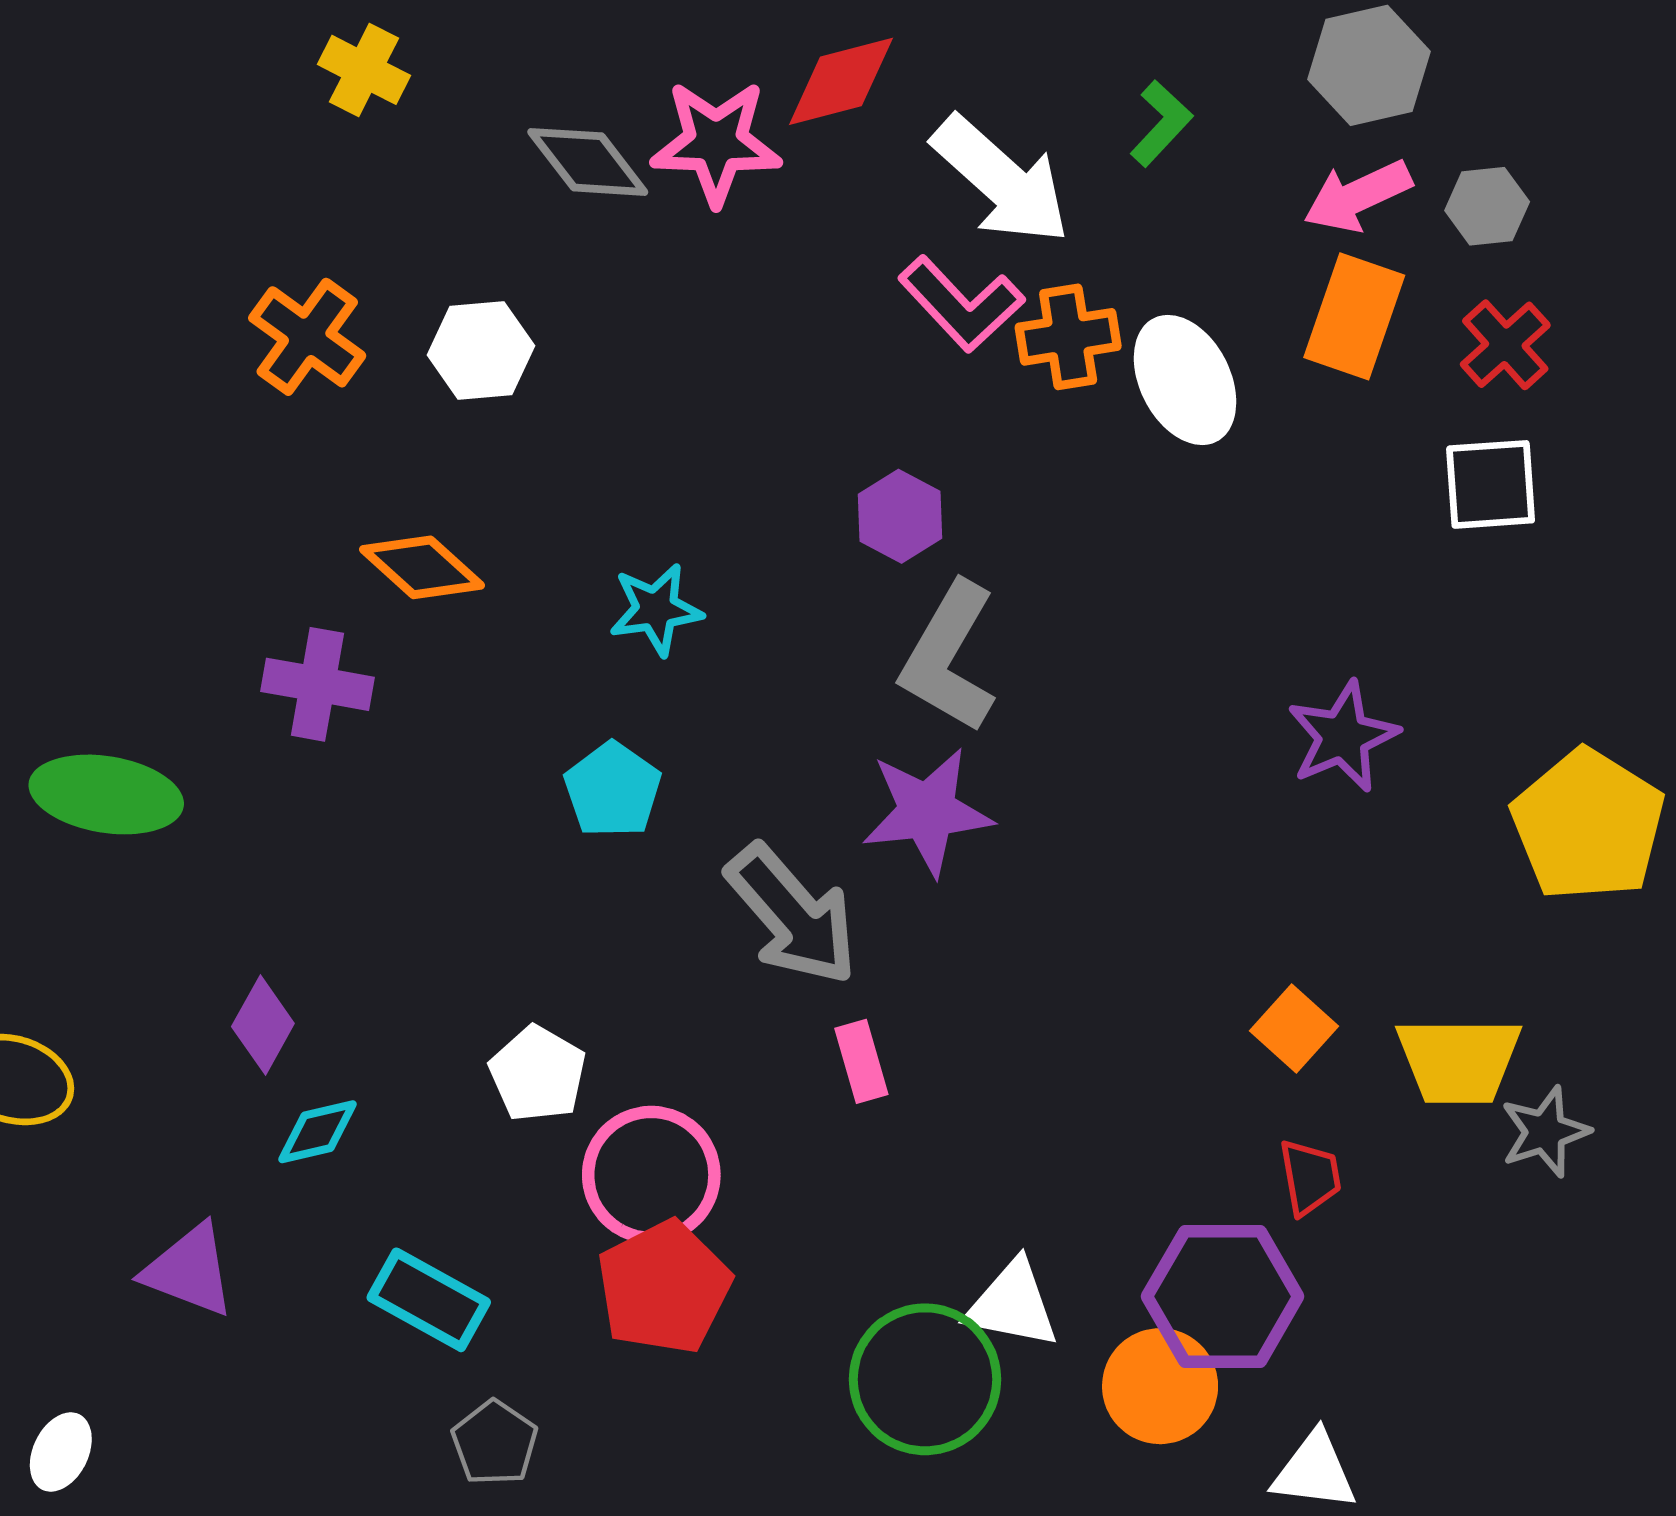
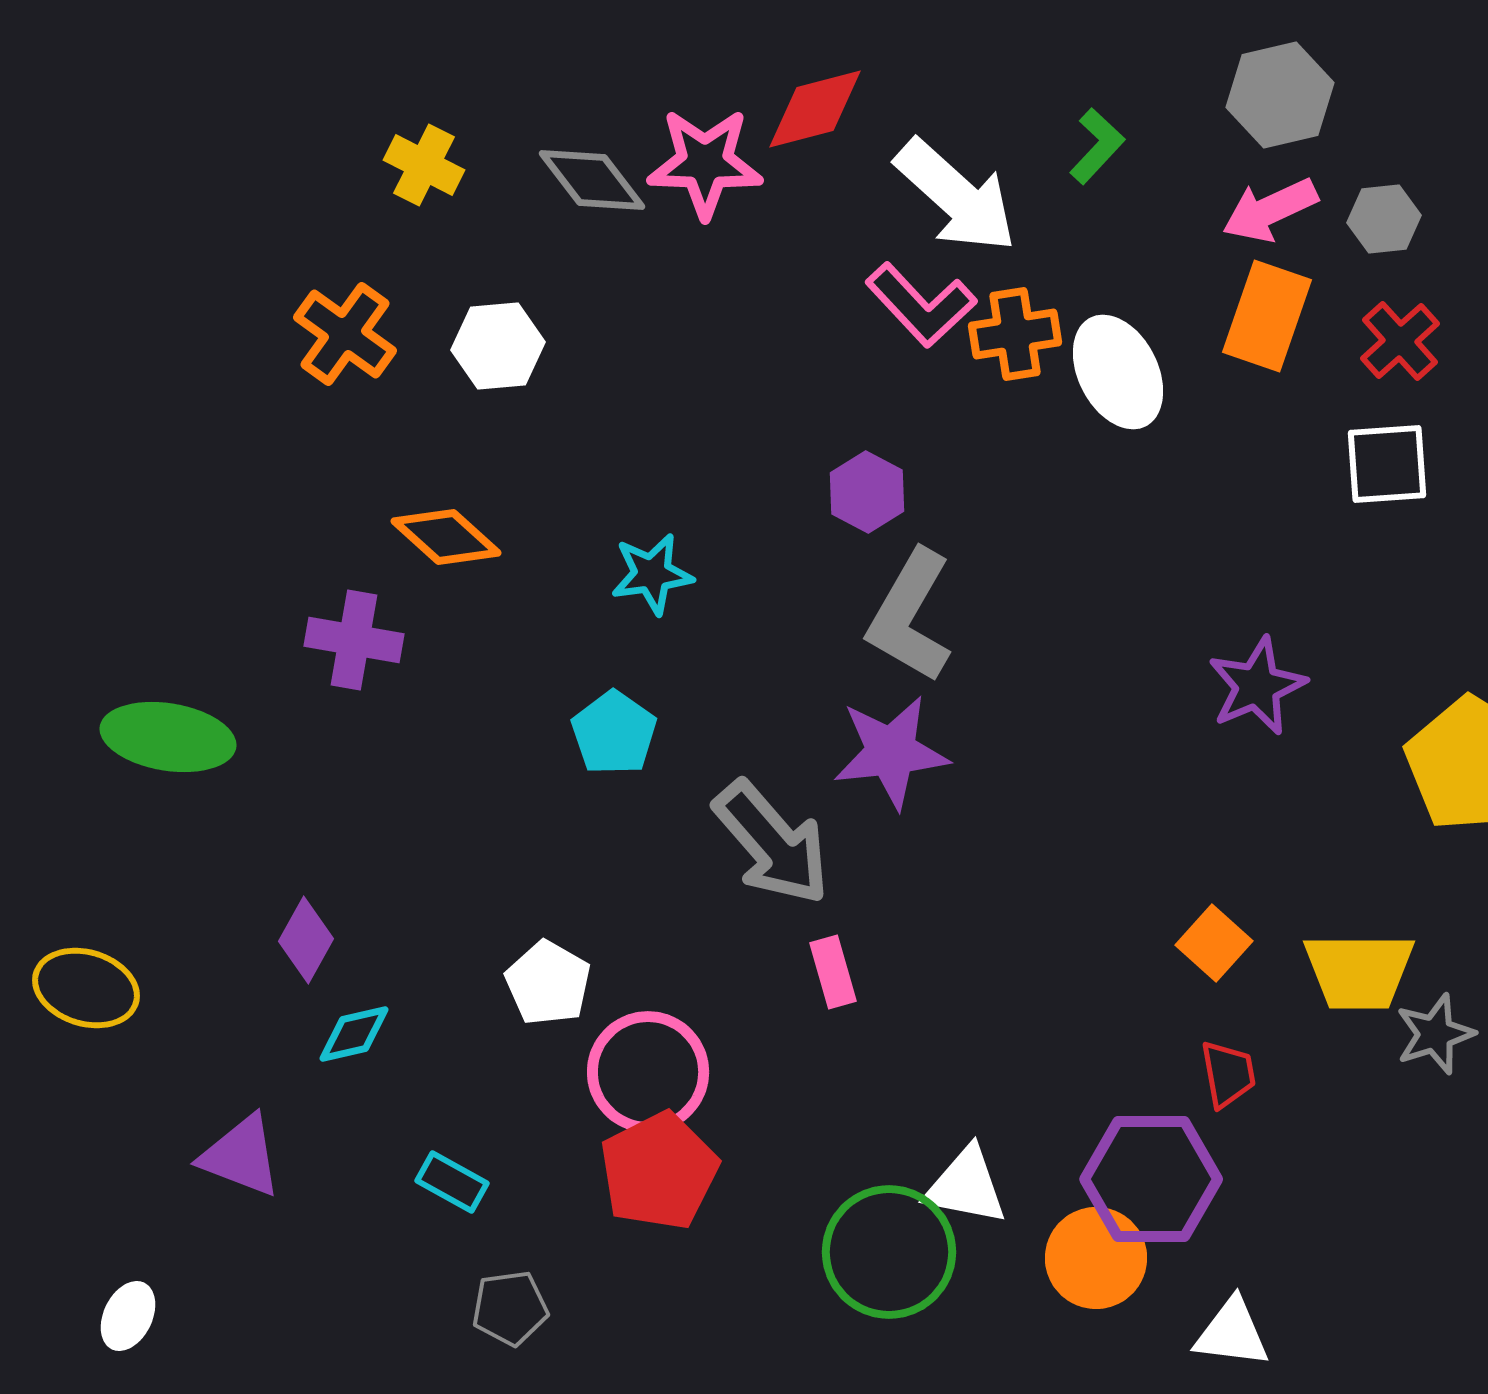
yellow cross: (364, 70) -> (424, 165), moved
cyan rectangle: (429, 1300) -> (452, 1182), size x0.7
gray pentagon: (495, 1443) -> (510, 1308), turned 30

